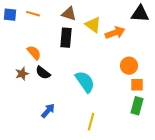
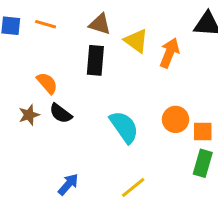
orange arrow: (115, 33) -> (169, 53), turned -48
orange circle: (129, 66) -> (176, 119), moved
blue arrow: (48, 111) -> (68, 184), moved
yellow line: (91, 122) -> (133, 187), turned 36

